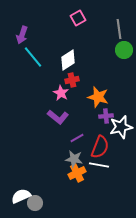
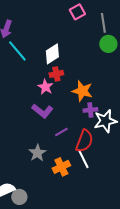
pink square: (78, 18) -> (77, 12), moved
gray star: (74, 159) -> (37, 153), moved, turned 30
white line: (99, 165) -> (83, 159), turned 54

